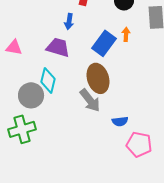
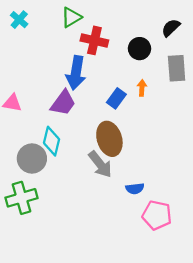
blue arrow: (69, 21) -> (76, 73), size x1.8
blue rectangle: (104, 43) -> (116, 98), size x0.7
purple trapezoid: (58, 47) -> (63, 103), turned 110

